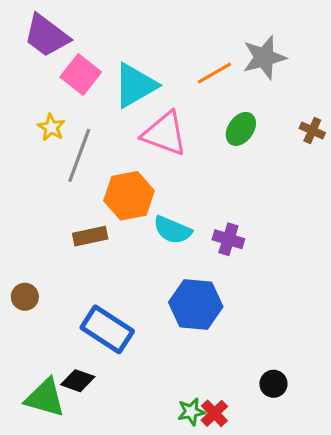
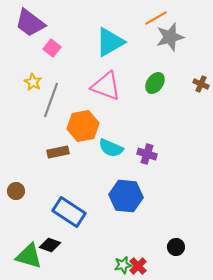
orange line: (214, 73) -> (156, 18), moved
pink square: (81, 75) -> (52, 48), size x0.7
cyan triangle: (135, 85) -> (110, 42), moved

